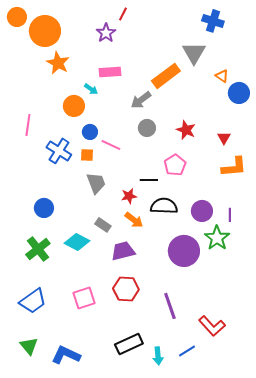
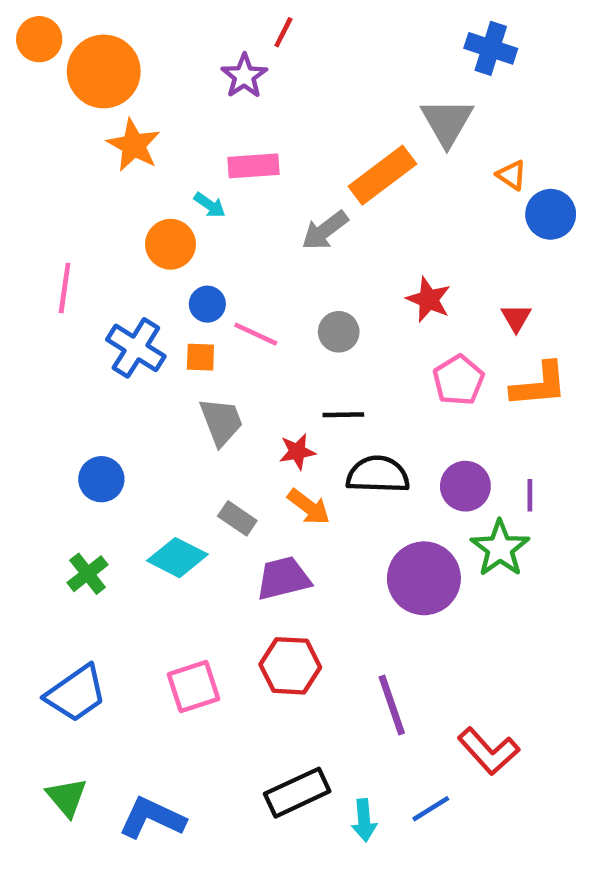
gray circle: (147, 128) -> (339, 332), moved
pink pentagon: (175, 165) -> (458, 380), moved
green cross: (38, 249) -> (88, 574), size x0.7

